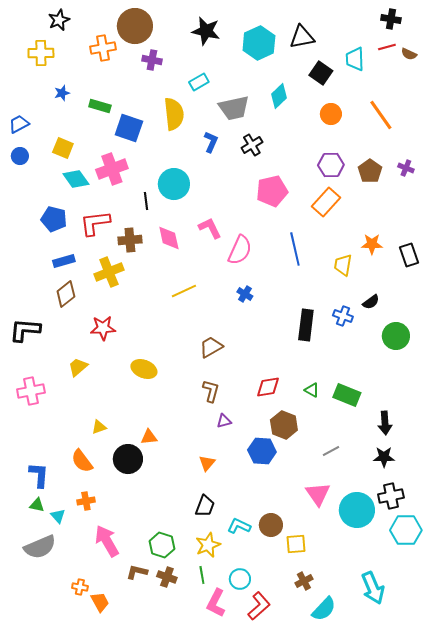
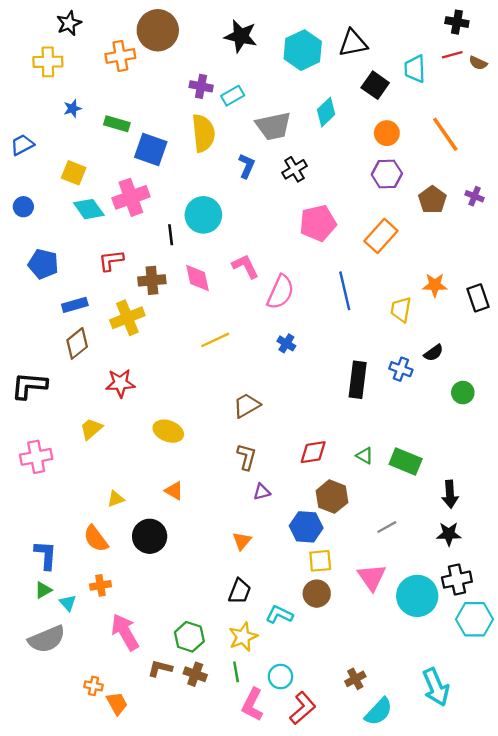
purple cross: (152, 60) -> (201, 86), moved
blue circle: (20, 156) -> (23, 207), moved
purple hexagon: (331, 165) -> (387, 174), moved
blue pentagon: (54, 219) -> (43, 264), moved
red L-shape: (95, 223) -> (111, 260), size x0.7
green circle: (396, 336) -> (463, 393), size x0.7
orange triangle: (149, 437) -> (174, 491), moved, turned 36
green triangle: (37, 505) -> (43, 590), turned -42
brown circle: (271, 525) -> (317, 594), moved
yellow square: (296, 544) -> (320, 561), moved

